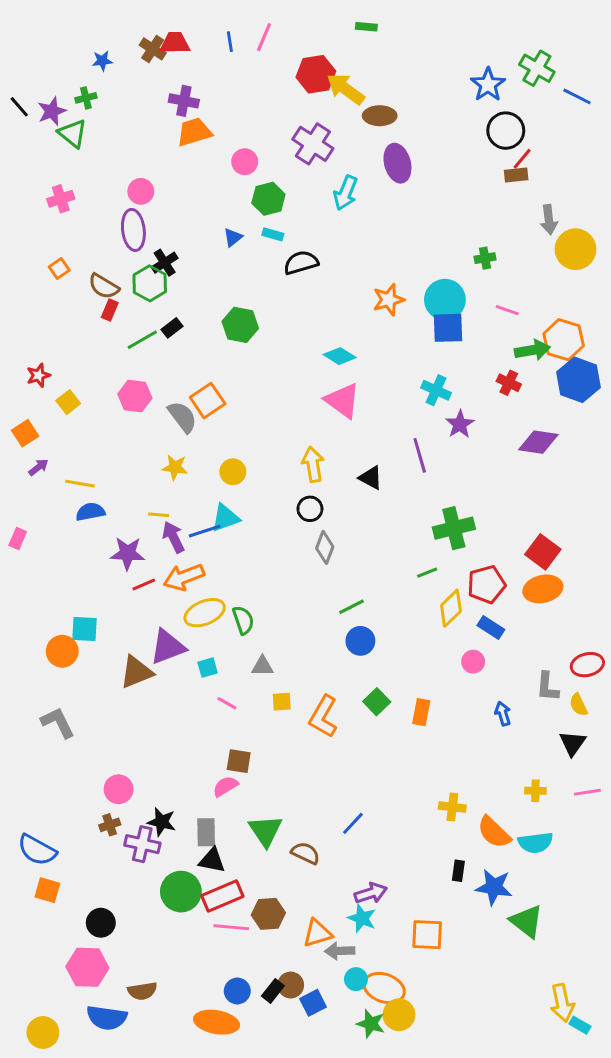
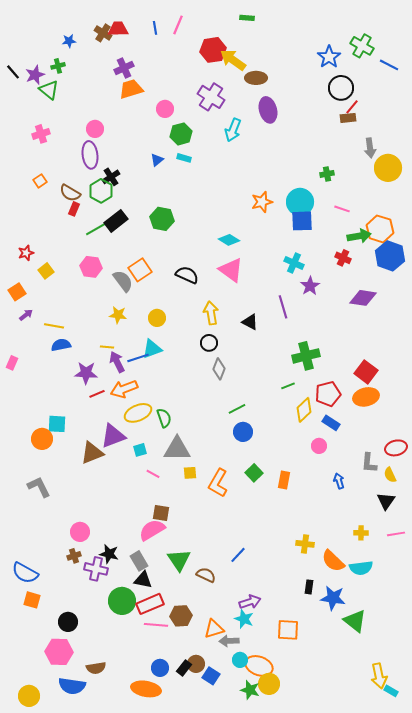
purple cross: (184, 101) -> (124, 68), turned -36
black semicircle: (301, 263) -> (187, 275), moved, turned 40
black rectangle: (172, 328) -> (116, 221), size x1.6
gray triangle: (262, 666) -> (177, 449), size x1.8
pink semicircle: (225, 786) -> (152, 530), size x1.5
gray rectangle: (206, 832) -> (139, 561), turned -30
blue square: (313, 1003) -> (211, 676), turned -30

